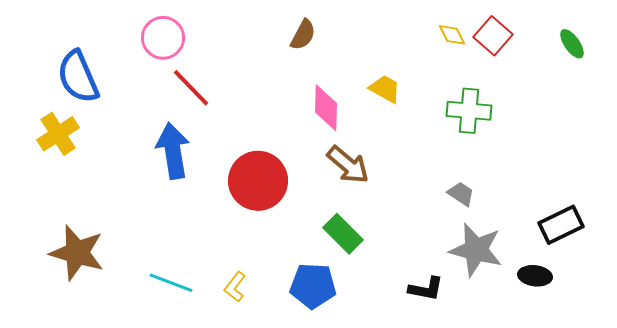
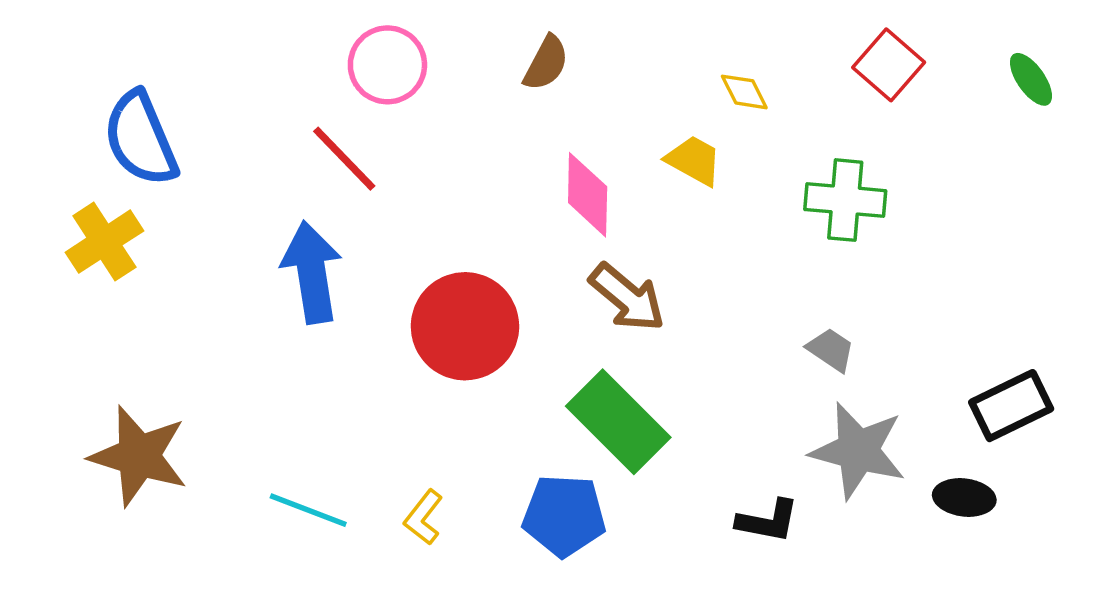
yellow diamond: (452, 35) -> (744, 92), moved
pink circle: (163, 38) -> (387, 65), moved
green rectangle: (343, 234) -> (618, 422), size x1.4

